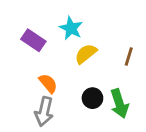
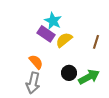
purple rectangle: (33, 40) -> (46, 34), moved
green arrow: (119, 103) -> (89, 77), turned -100

